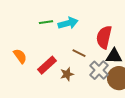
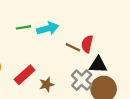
red semicircle: (104, 37) -> (87, 44), size x0.7
brown line: (79, 53) -> (73, 47), moved

